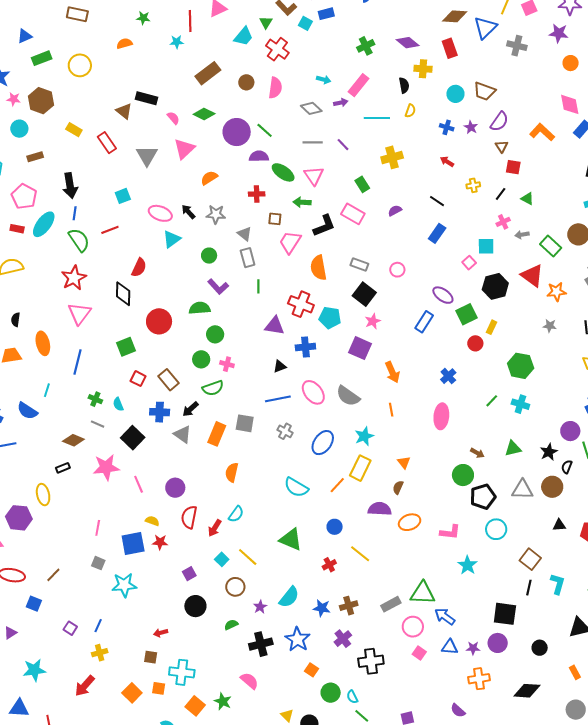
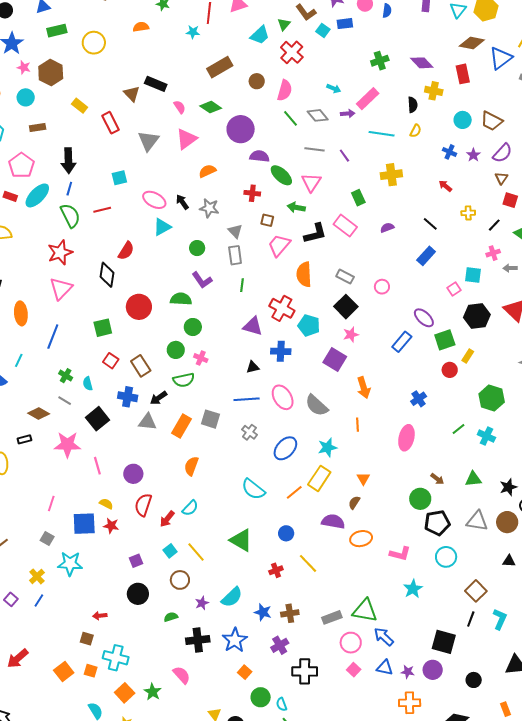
green line: (265, 130) -> (291, 118), moved
gray triangle: (183, 434) -> (148, 422), turned -36
yellow cross: (100, 653) -> (37, 576), moved, turned -35

